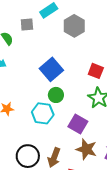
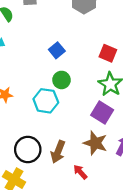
blue square: (51, 69) -> (57, 50), size x0.6
purple square: (78, 124) -> (102, 113), moved

